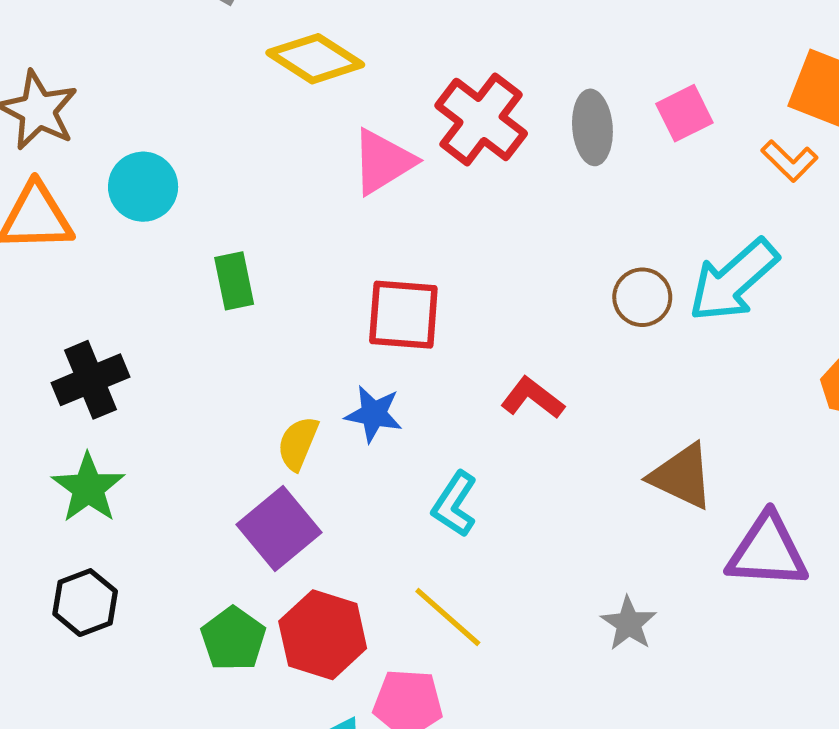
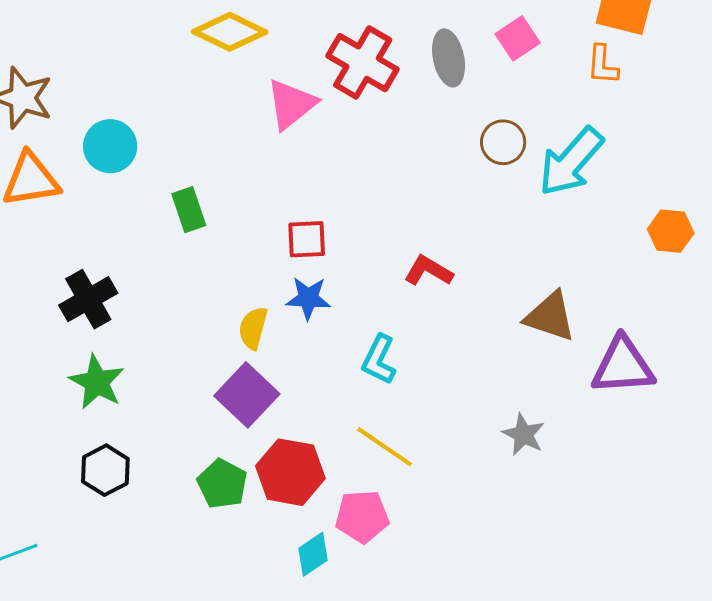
orange L-shape: (789, 161) -> (603, 65), turned 57
brown circle: (642, 297) -> (503, 142), moved
red square: (403, 315) -> (307, 239), moved, size x0.7

